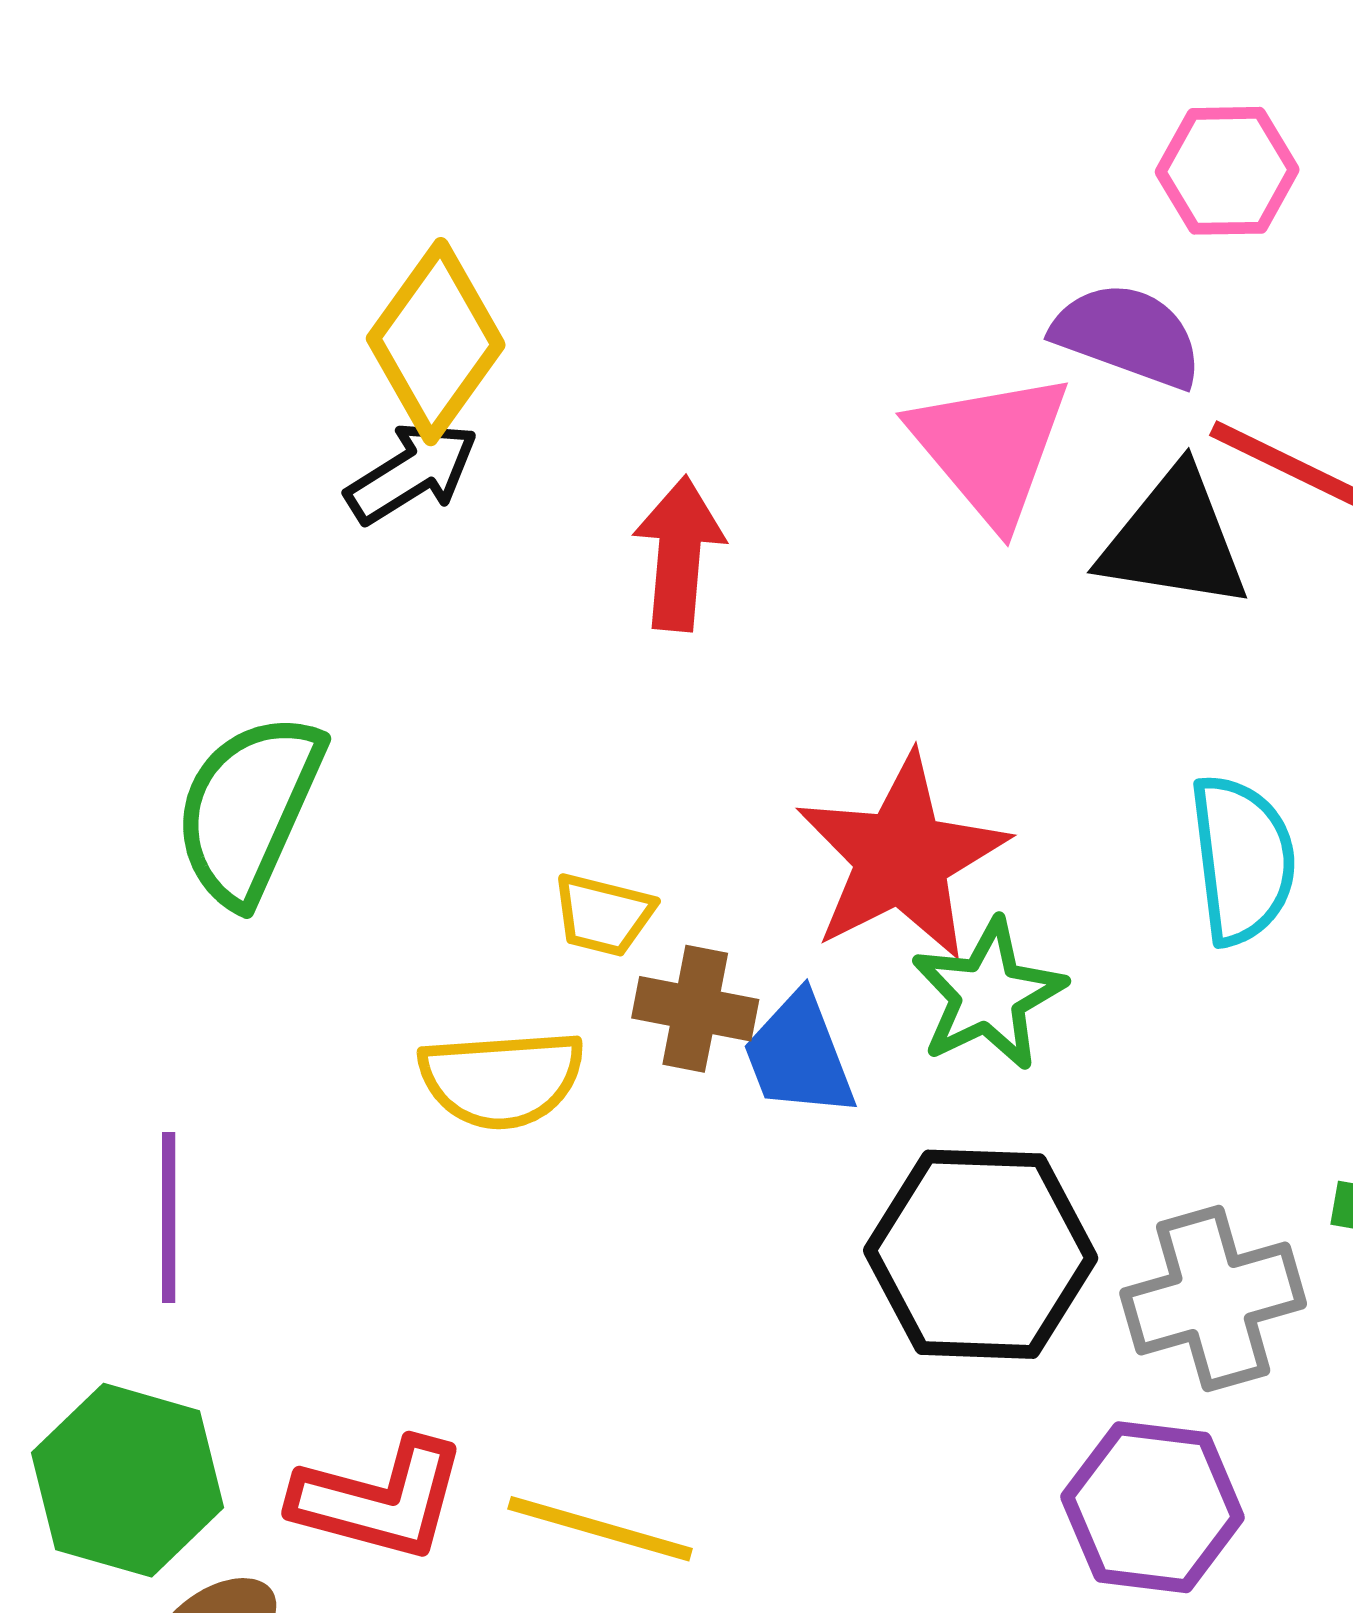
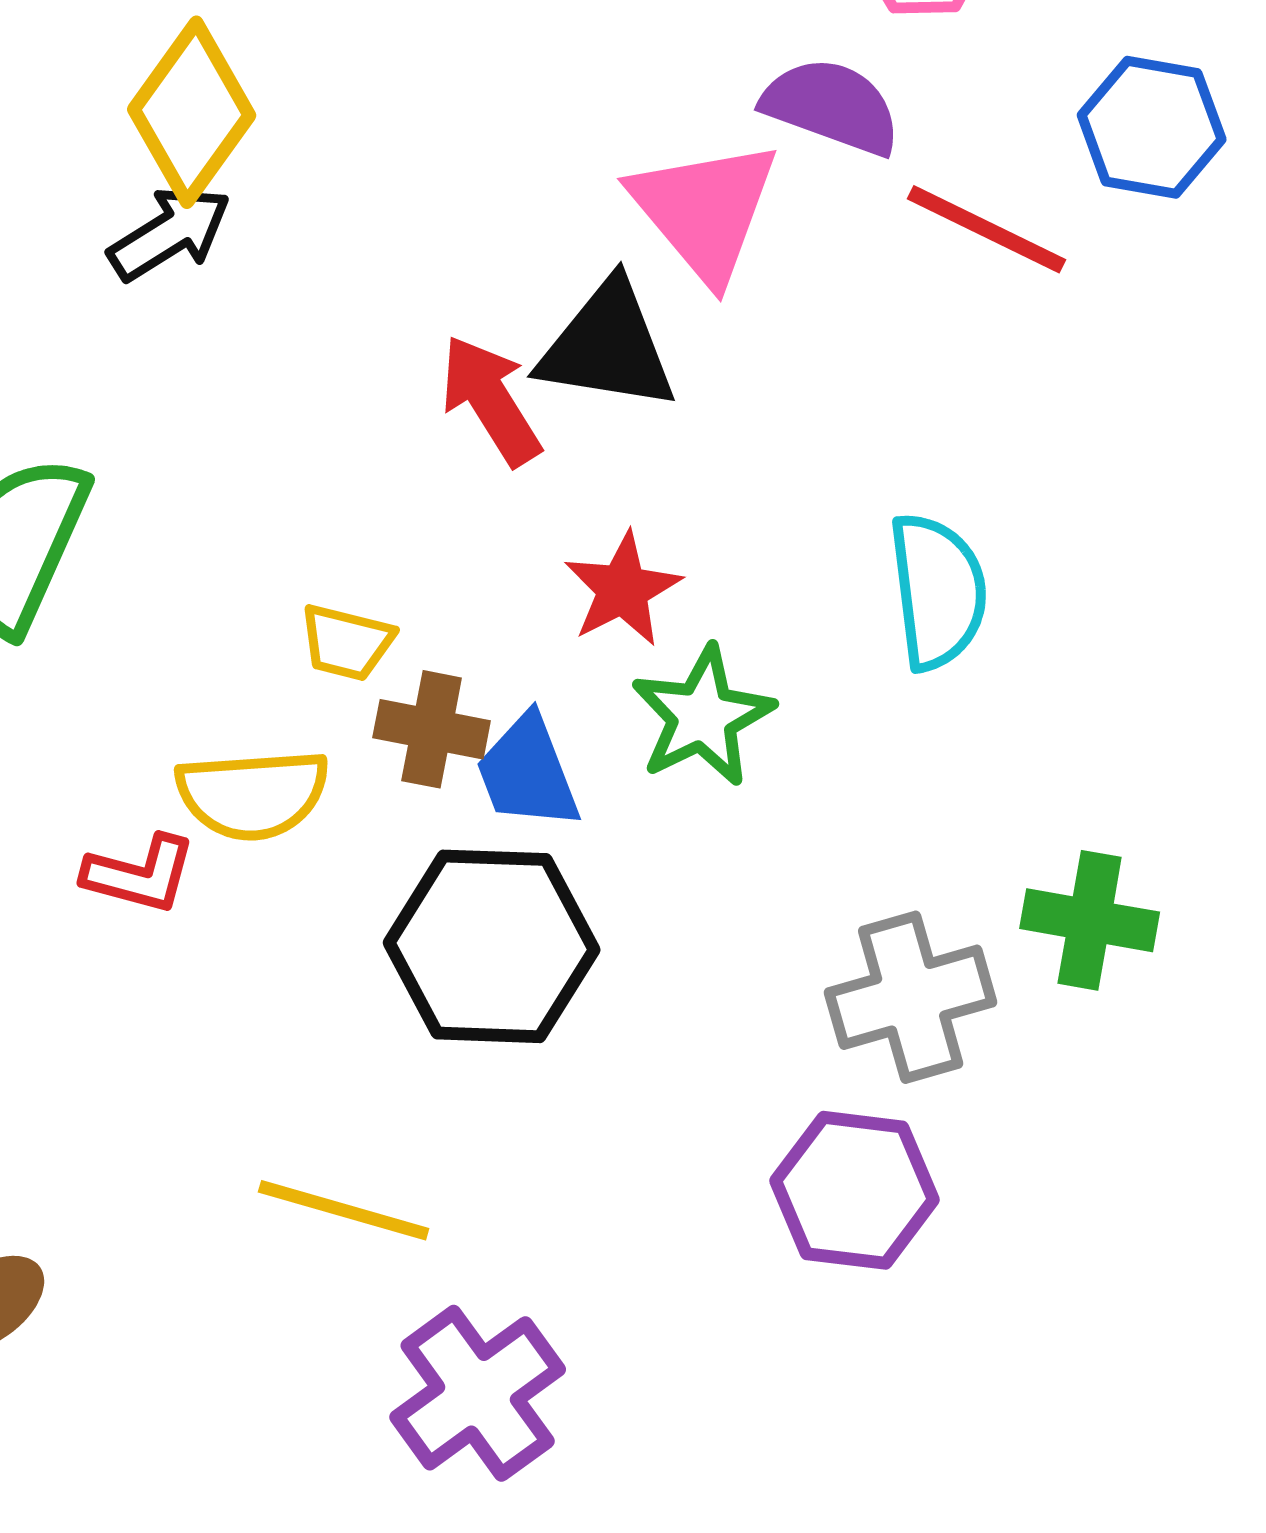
black triangle: (1174, 540) -> (608, 346), moved
red arrow: (679, 554) -> (491, 400), moved, turned -37
red star: (902, 857) -> (623, 589), size x0.6
black hexagon: (981, 1254) -> (492, 946), moved
red L-shape: (380, 1500) -> (140, 874), moved, size x0.7

